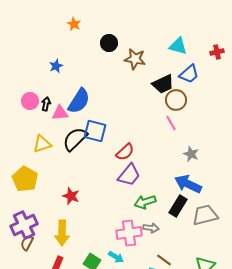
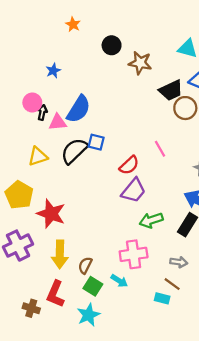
pink circle: (30, 101) -> (32, 103), moved
pink line: (171, 123) -> (160, 149), moved
blue square: (95, 131) -> (96, 142), size x0.7
red star: (71, 196) -> (51, 214), moved, size x1.5
gray arrow: (151, 228) -> (179, 262), moved
brown semicircle: (27, 243) -> (85, 265), moved

